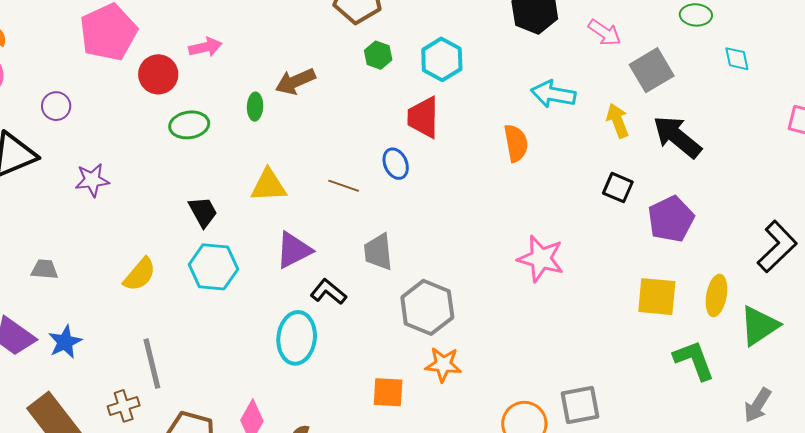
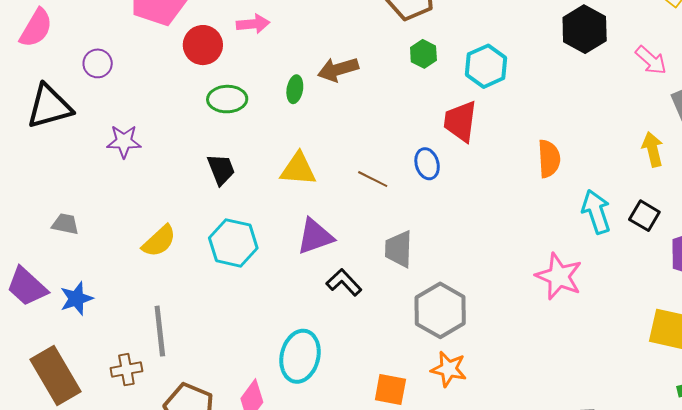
cyan arrow: (553, 94) -> (596, 212), moved, turned 54
black trapezoid: (203, 212) -> (221, 169), moved
cyan ellipse: (297, 338) -> (300, 356), moved

